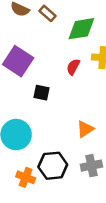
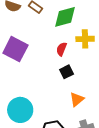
black square: (41, 93) -> (67, 72), moved, turned -32

